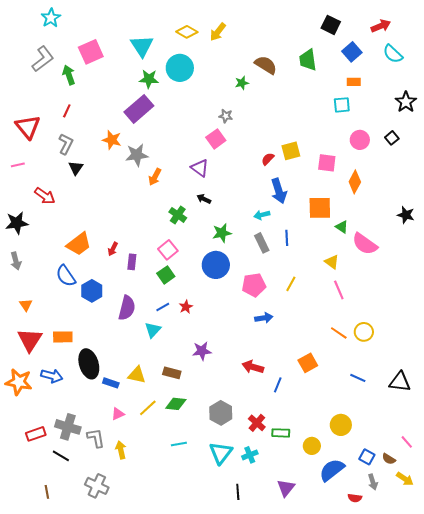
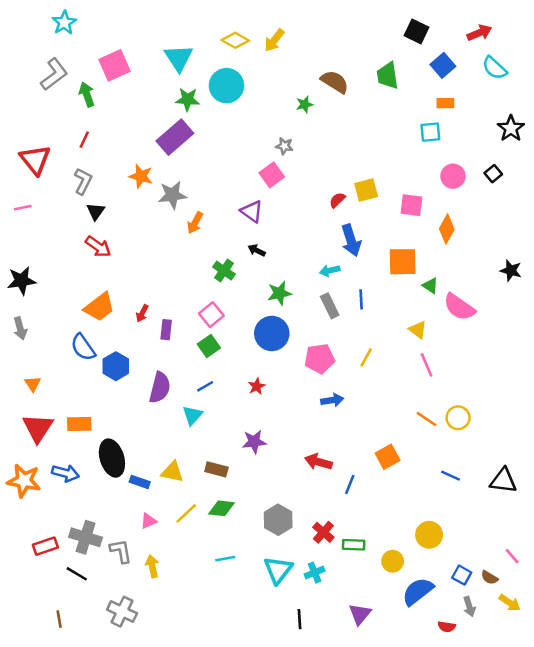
red arrow: (45, 196) -> (98, 247), moved
red star: (186, 307) -> (257, 386), moved

